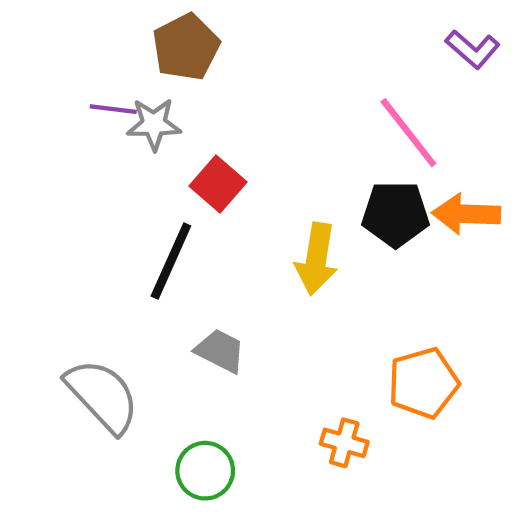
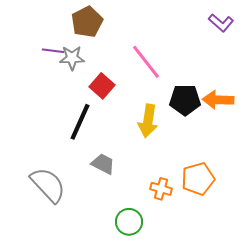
pink line: (408, 133) -> (146, 62), moved
orange cross: (344, 443) -> (161, 189), moved
green circle: (205, 471) -> (129, 222), moved

